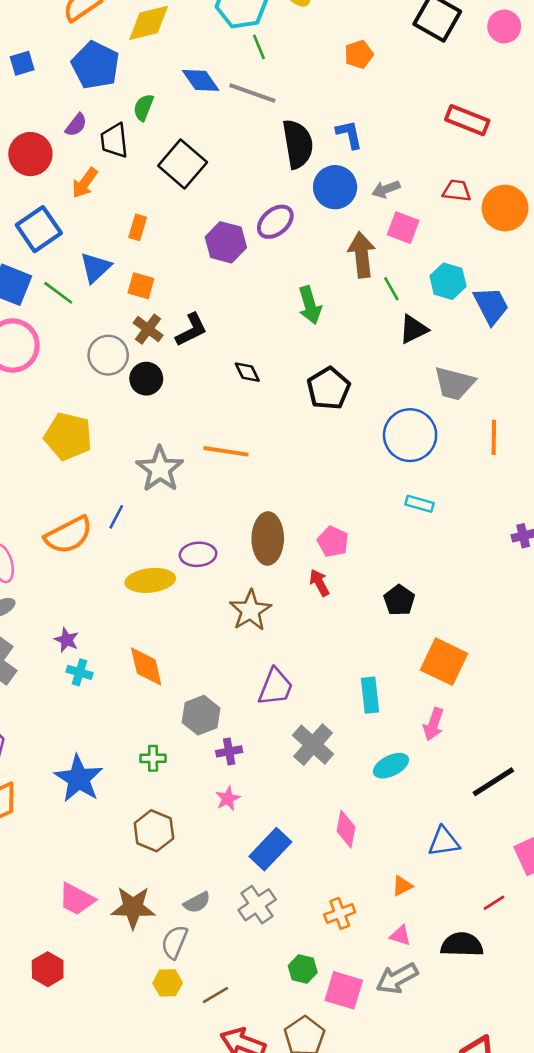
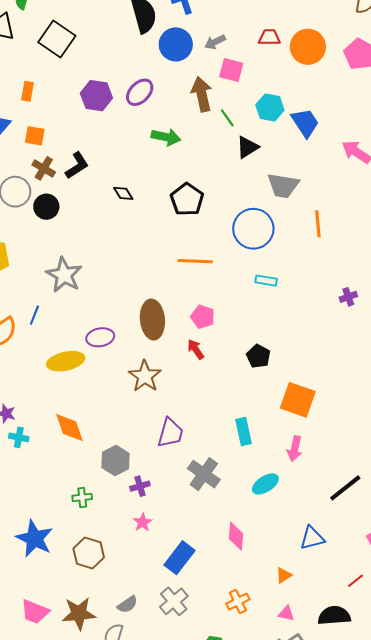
purple ellipse: (275, 222) -> (140, 92), moved
green arrow: (310, 305) -> (166, 137), turned -56
orange line: (226, 451) -> (195, 261), moved
blue star: (79, 779) -> (34, 539), moved

